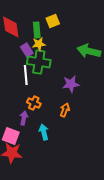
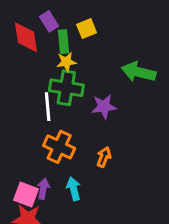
purple rectangle: (27, 50) -> (49, 21), moved
purple star: (71, 84) -> (104, 107), moved
orange cross: (34, 103) -> (59, 147), size x1.5
purple arrow: (24, 118) -> (43, 189), moved

